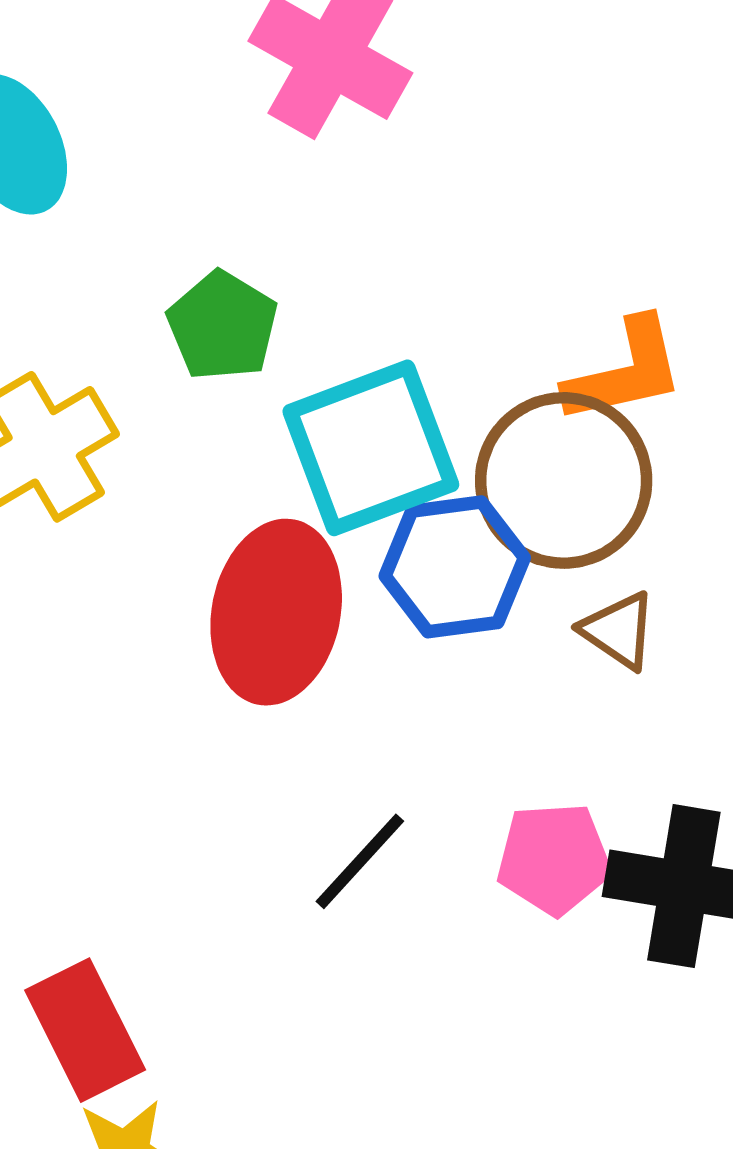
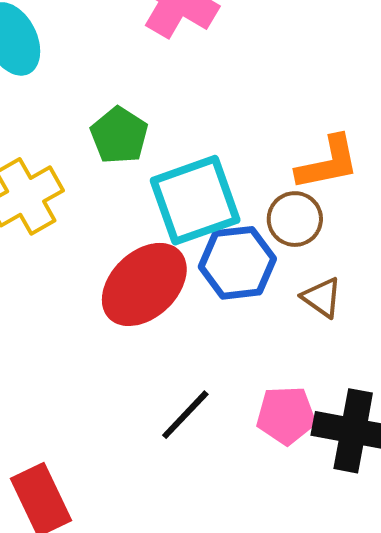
brown circle: (564, 480) -> (295, 219), size x0.6
red ellipse: (276, 612) -> (144, 284), turned 34

